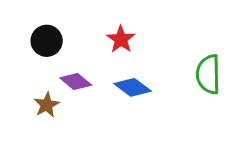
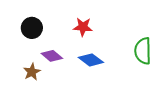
red star: (121, 39) -> (83, 27), turned -30

